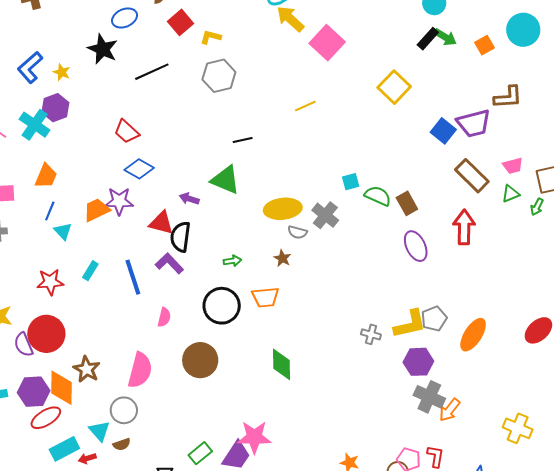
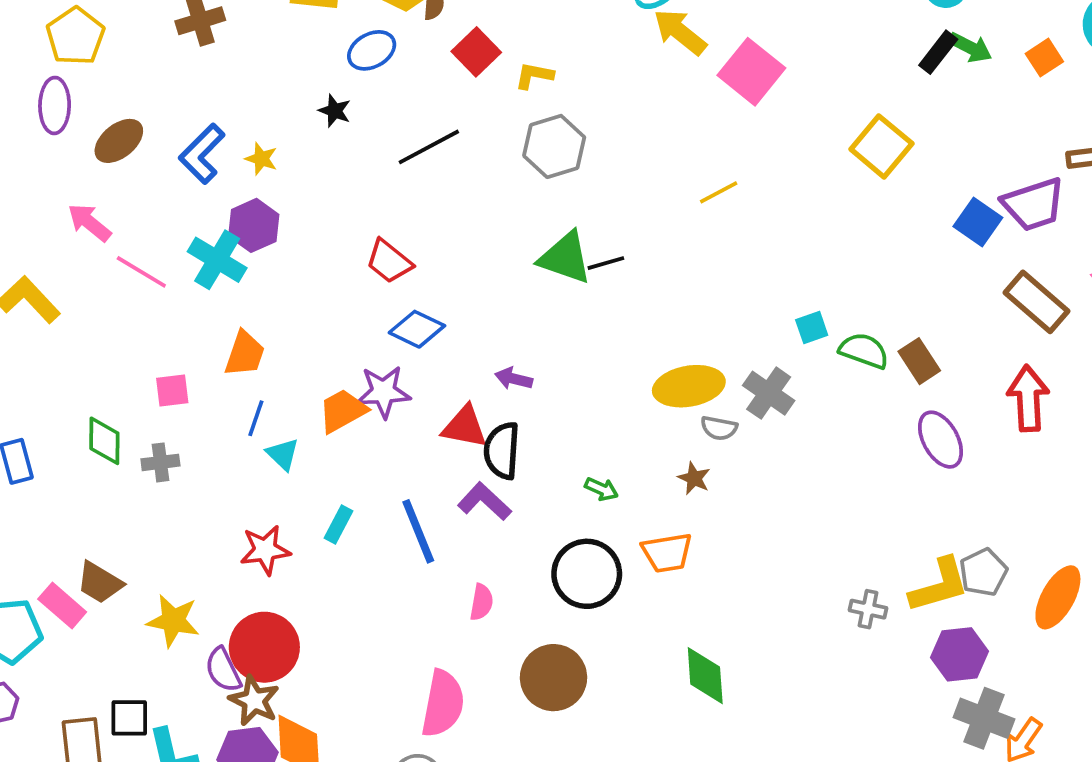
black star: (103, 49) -> (335, 111), size x0.6
green triangle: (225, 180) -> (565, 258), moved
green arrow: (232, 261) -> (601, 489), turned 36
brown star: (87, 369) -> (254, 701), moved

